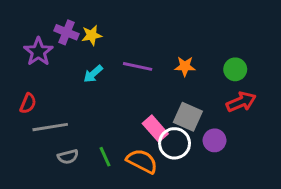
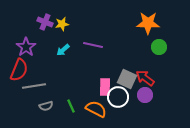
purple star: (38, 52) -> (26, 47), moved
orange star: (185, 66) -> (148, 23), moved, size x1.6
red arrow: (241, 102) -> (145, 78), moved, turned -120
red semicircle: (28, 103) -> (19, 70), size x1.6
pink rectangle: (155, 129) -> (105, 87), turned 42

